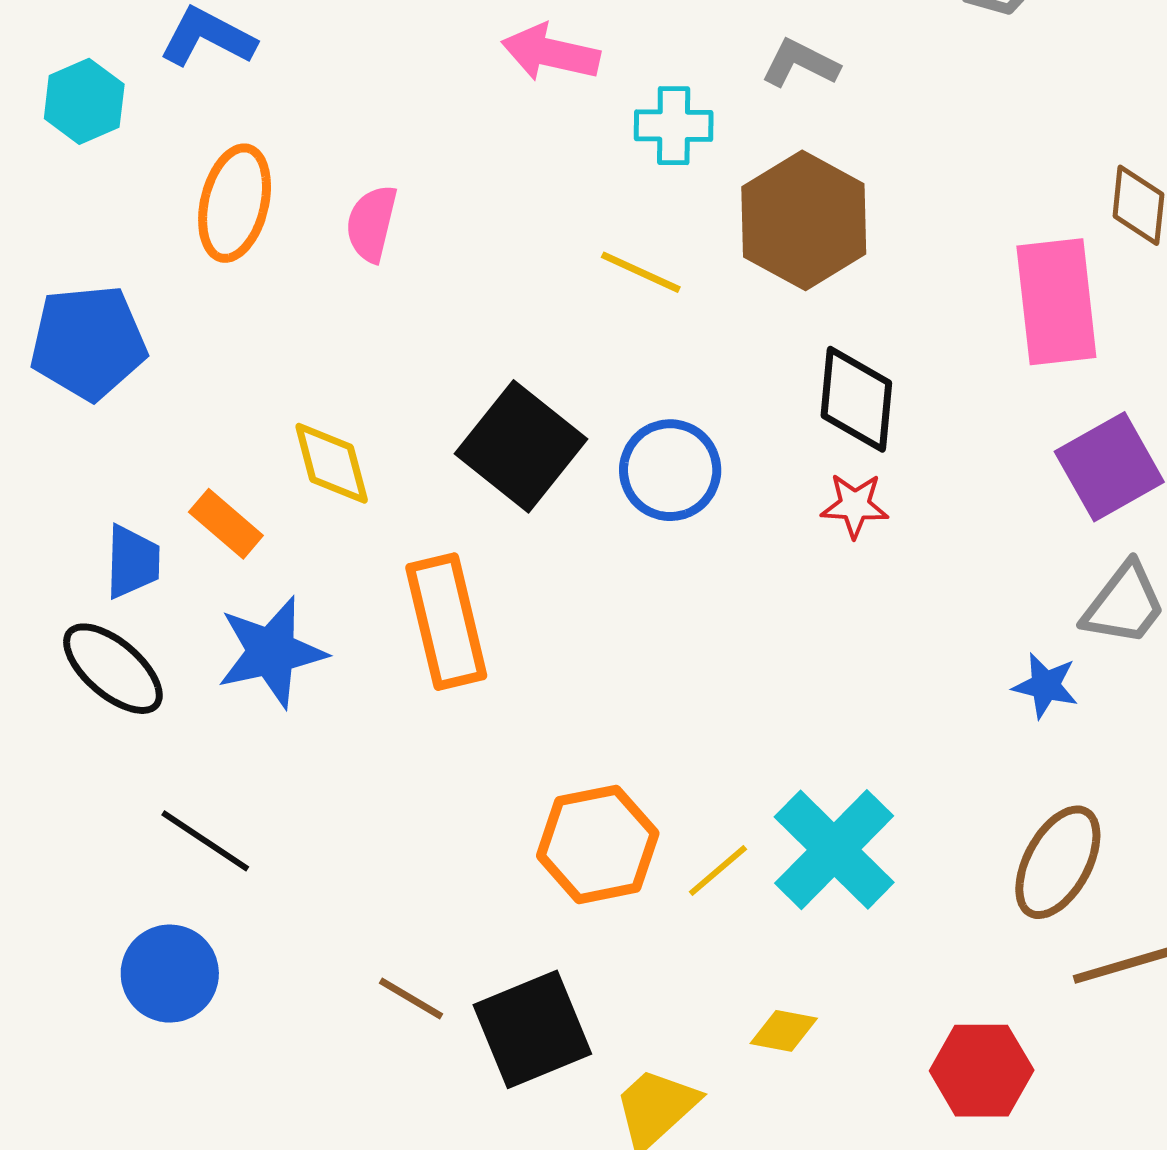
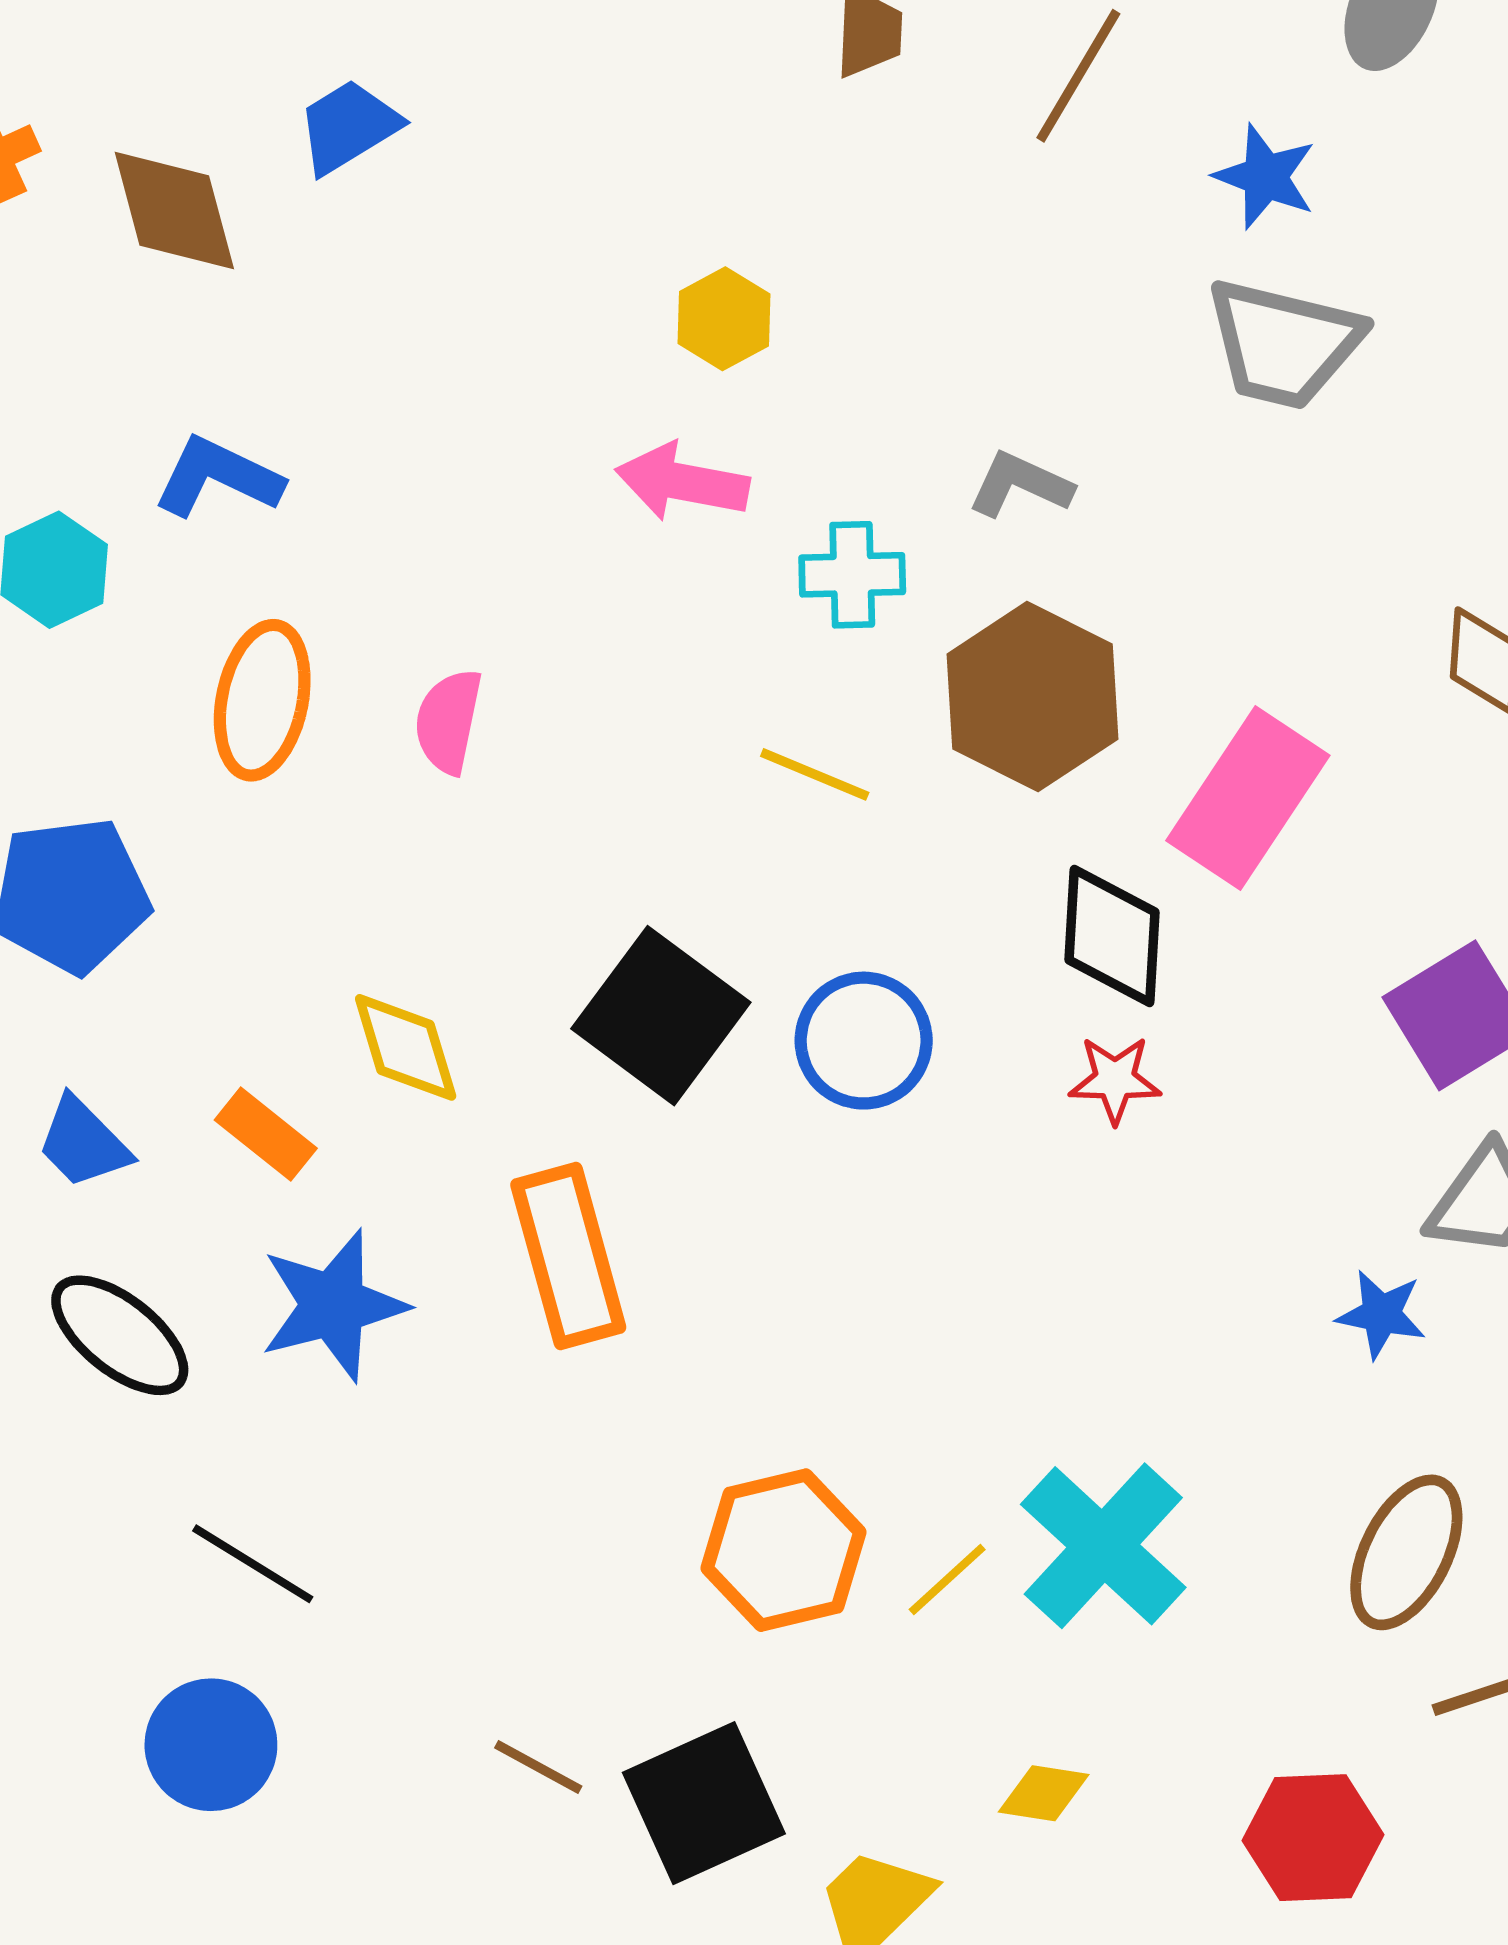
pink rectangle: (1056, 302) -> (1248, 798), moved, turned 42
blue trapezoid: (132, 562) -> (83, 1143), moved, turned 136

